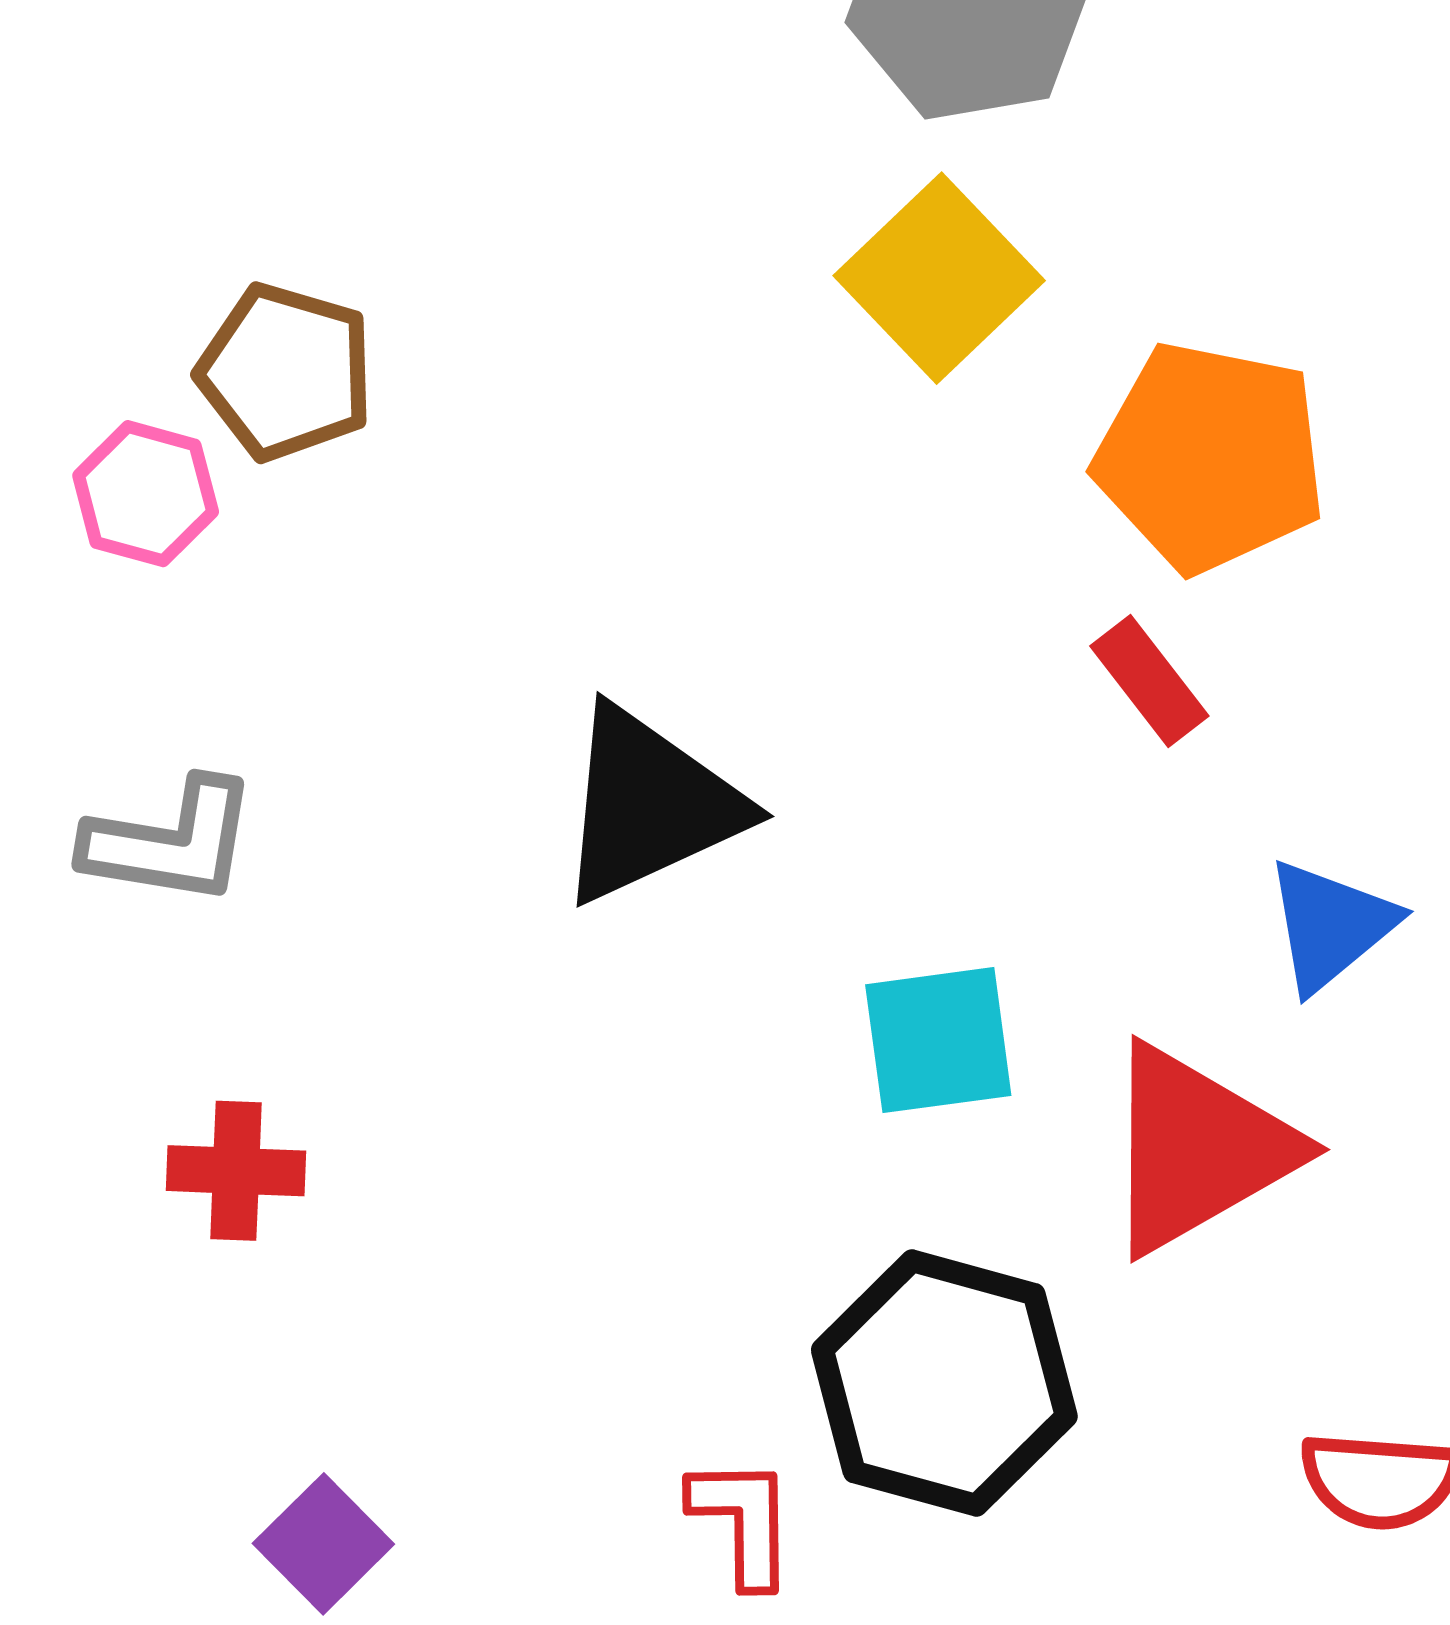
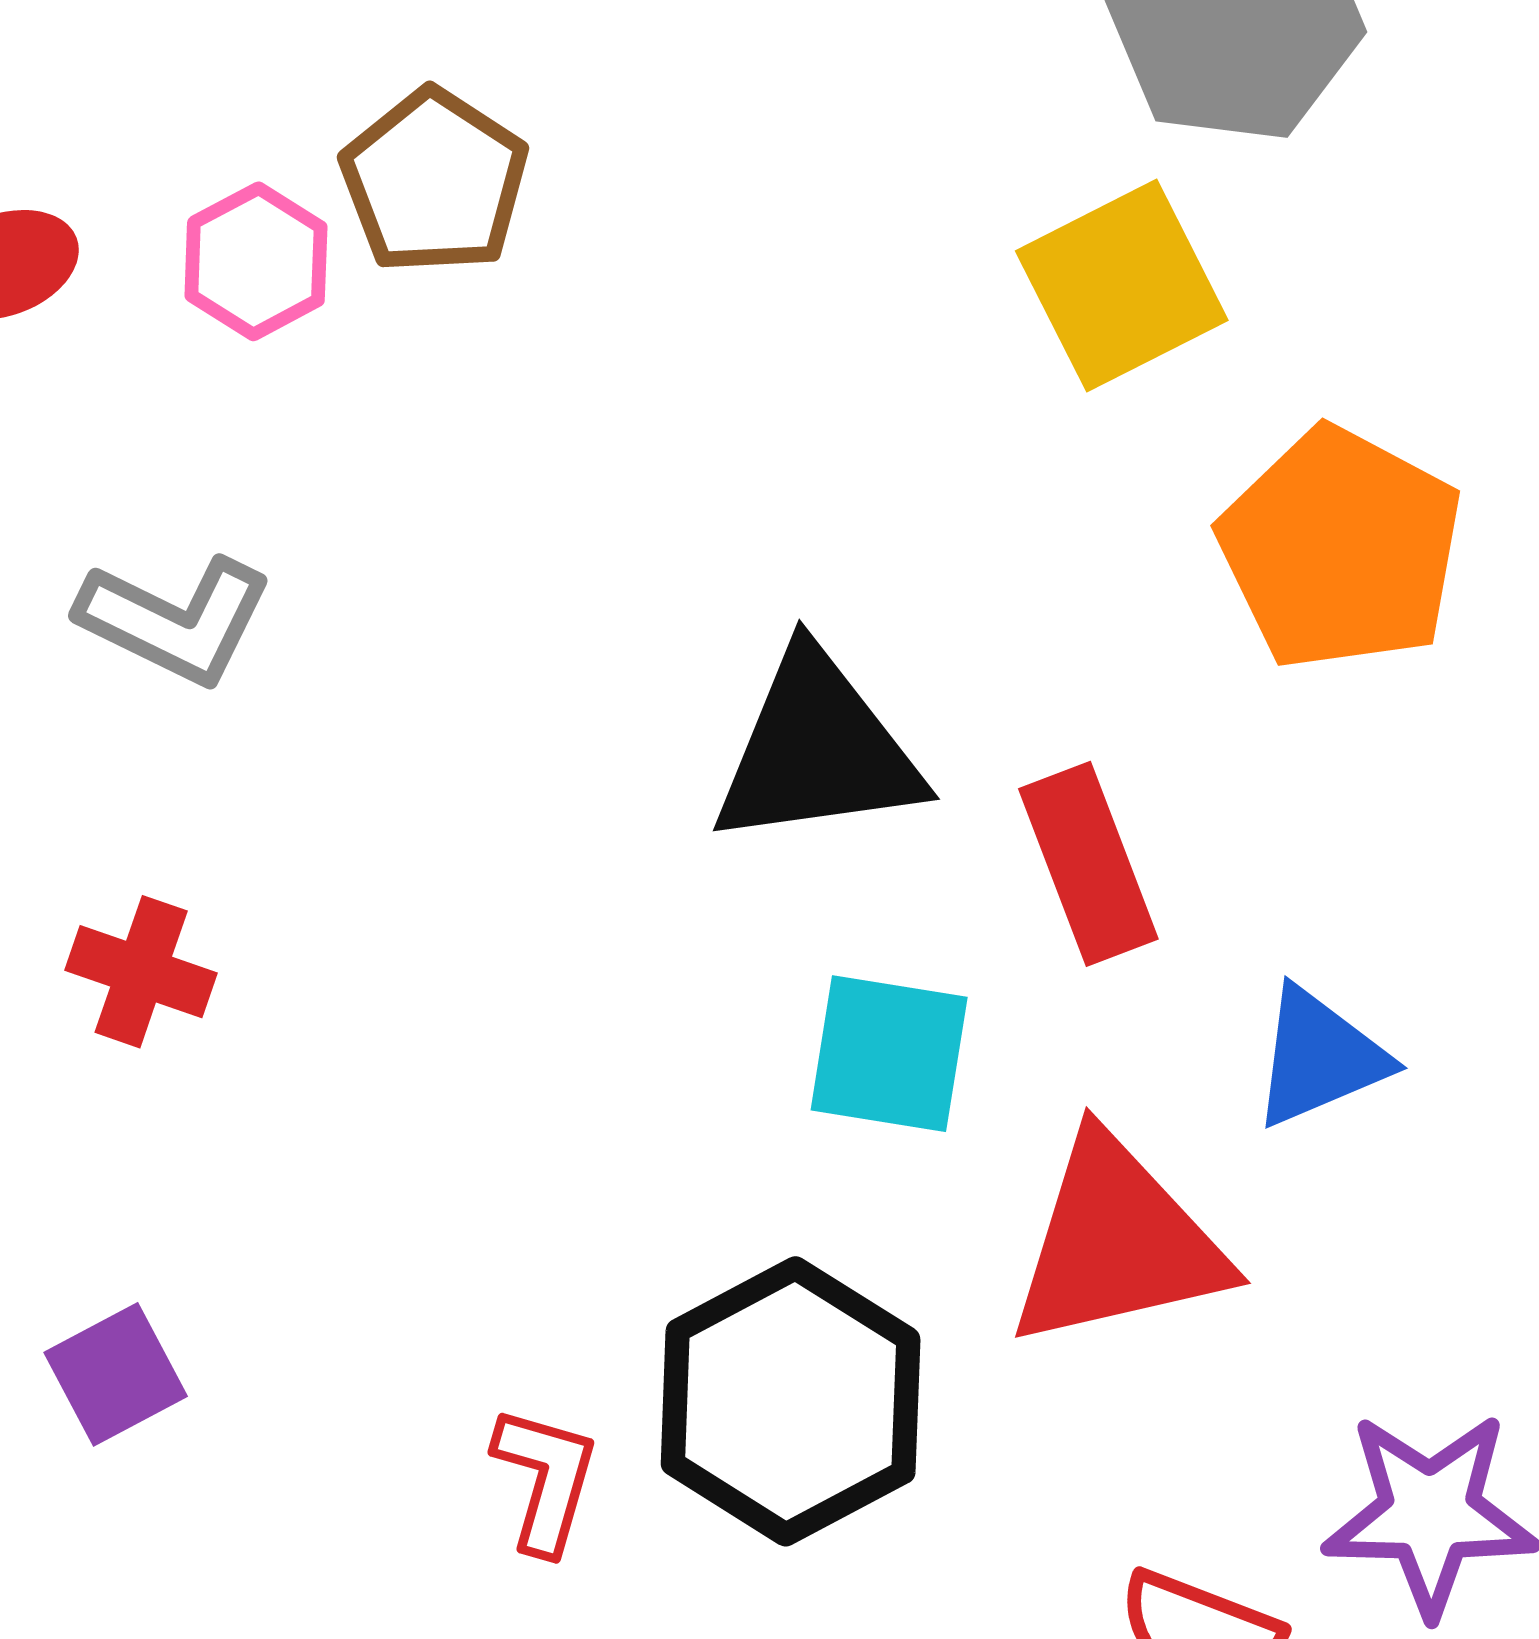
red rectangle: (1149, 681) -> (1088, 864), moved, size x1.4
black triangle: (649, 805) -> (817, 750), moved

